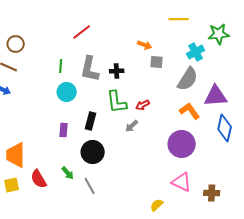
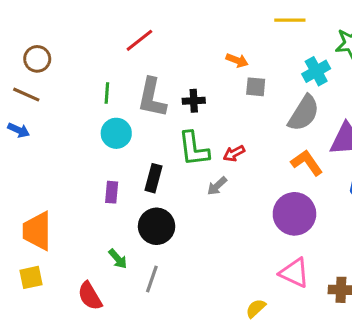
red semicircle: (39, 179) -> (90, 296), moved
gray line: (90, 186) -> (152, 279), turned 48

